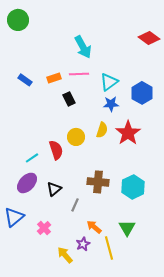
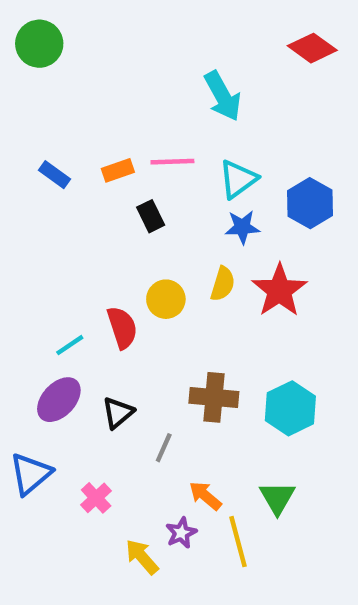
red diamond: (149, 38) -> (312, 48), moved
cyan arrow: (83, 47) -> (223, 96), moved

